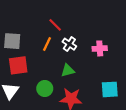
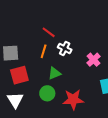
pink cross: (100, 48) -> (94, 60), moved, turned -32
green triangle: (68, 70) -> (54, 73), moved

